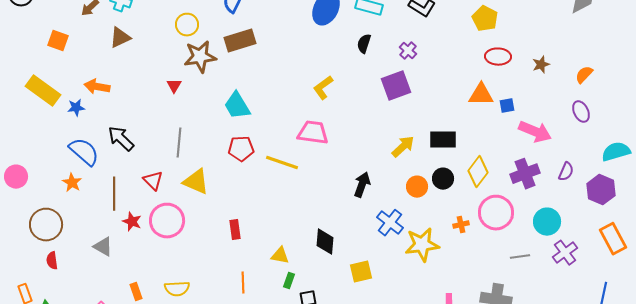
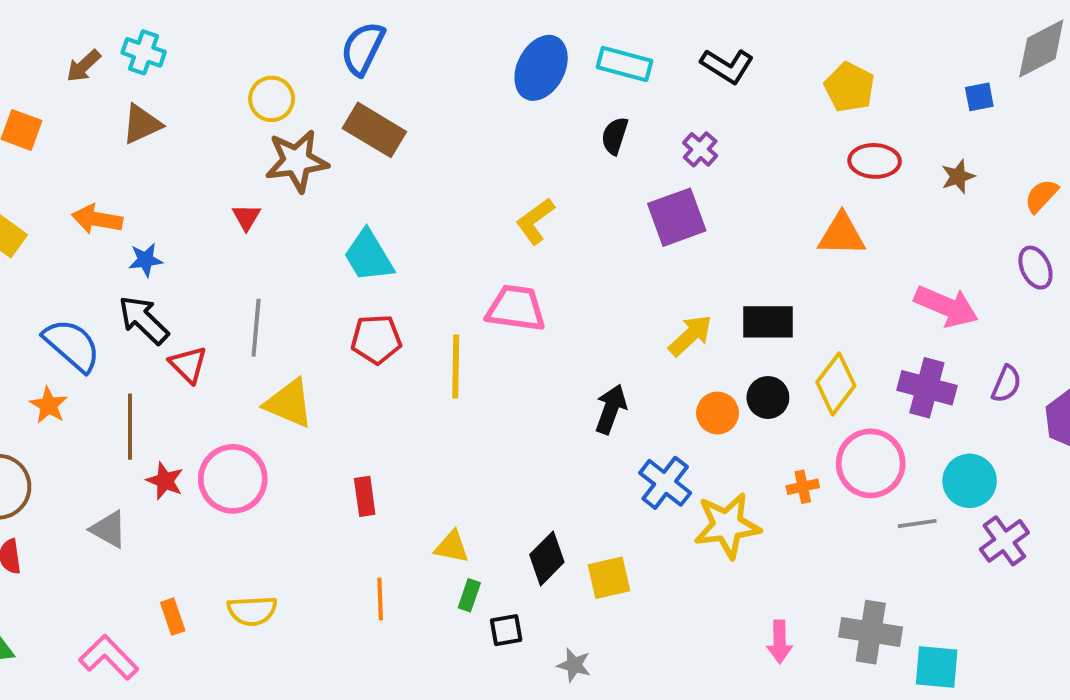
brown rectangle: (240, 41) -> (374, 130), turned 48
blue square: (507, 106) -> (979, 97), moved
blue star: (76, 108) -> (146, 260), moved
yellow line: (282, 163) -> (456, 366), turned 72
purple cross: (525, 174) -> (927, 388), turned 36
red triangle: (153, 181) -> (188, 365), moved
black diamond: (325, 242) -> (547, 558), moved, turned 40
gray line: (520, 257) -> (917, 524), moved

